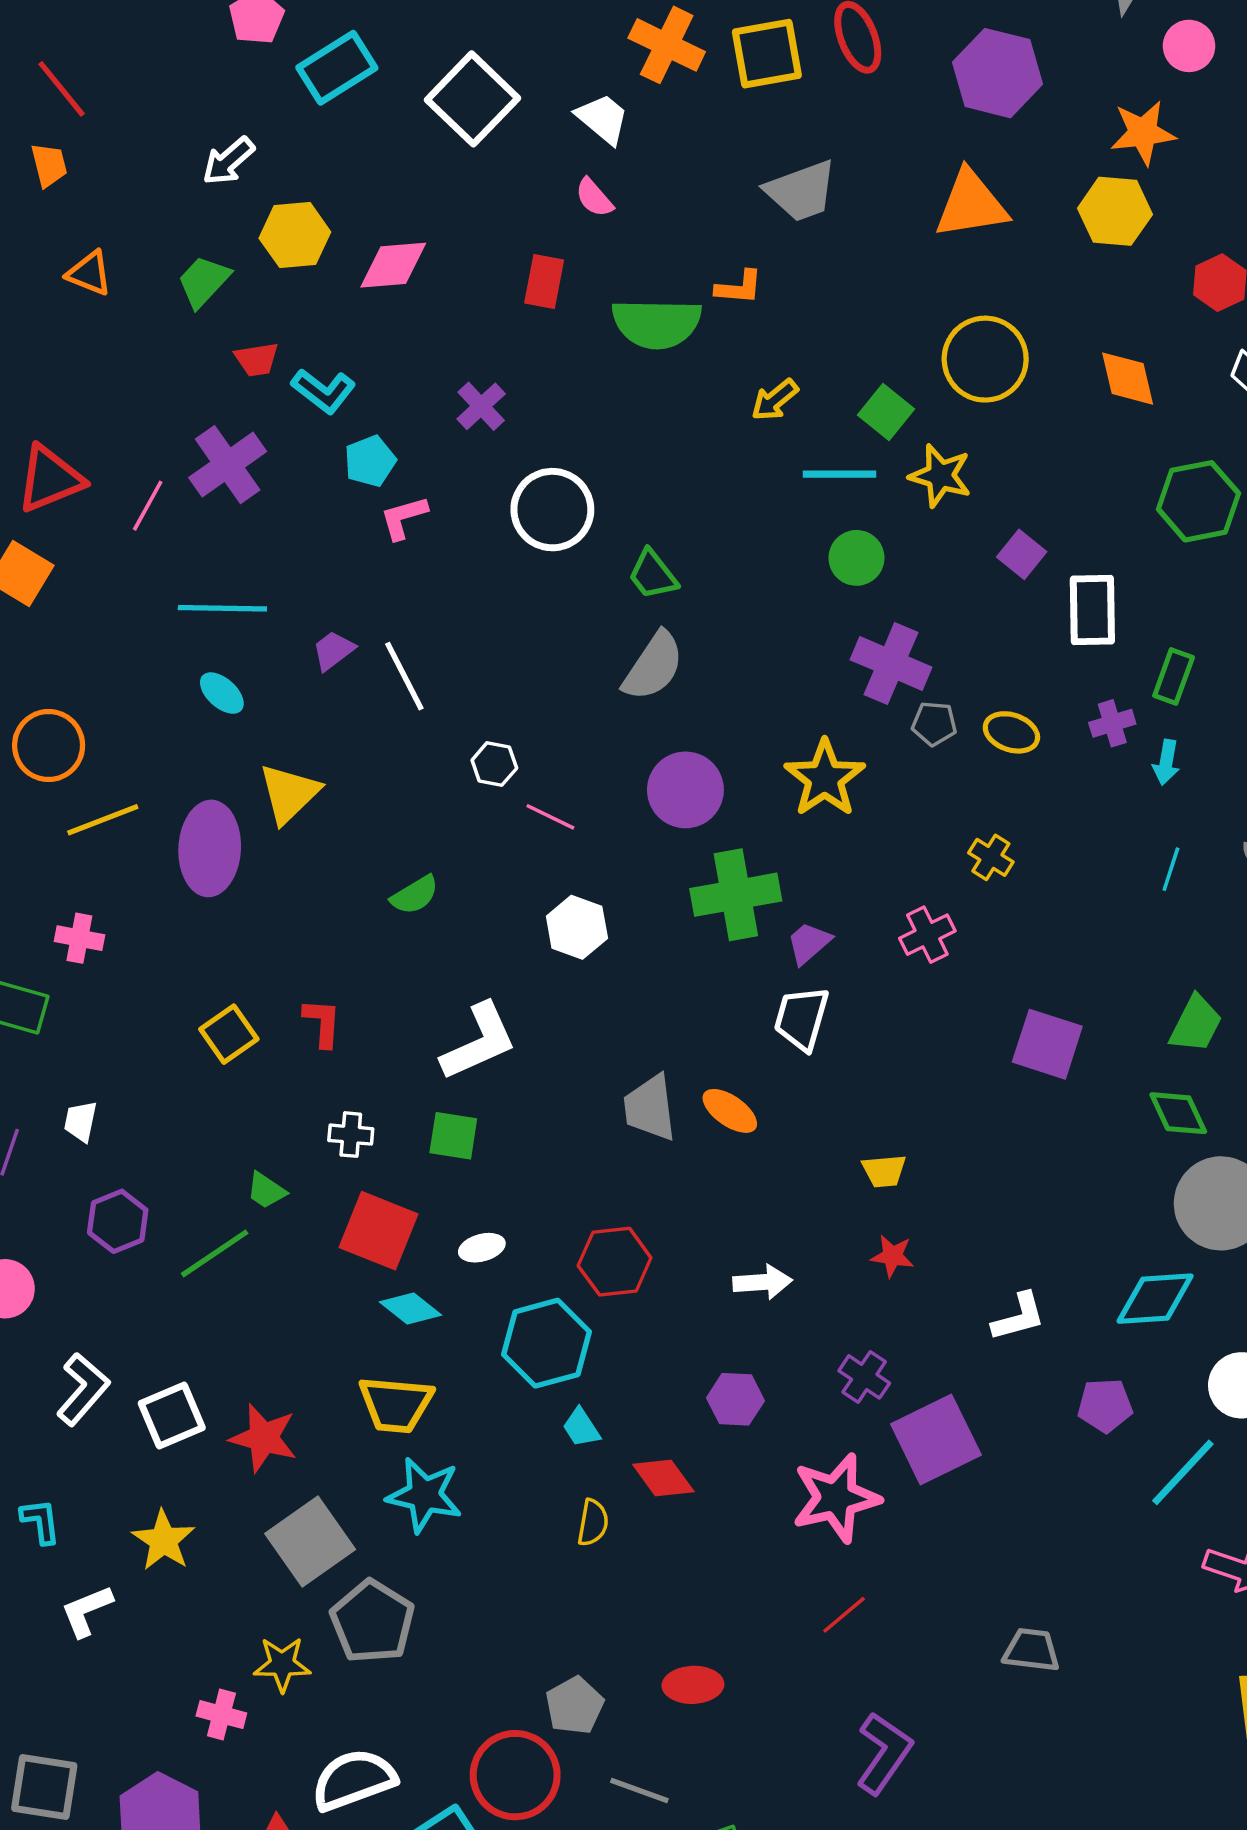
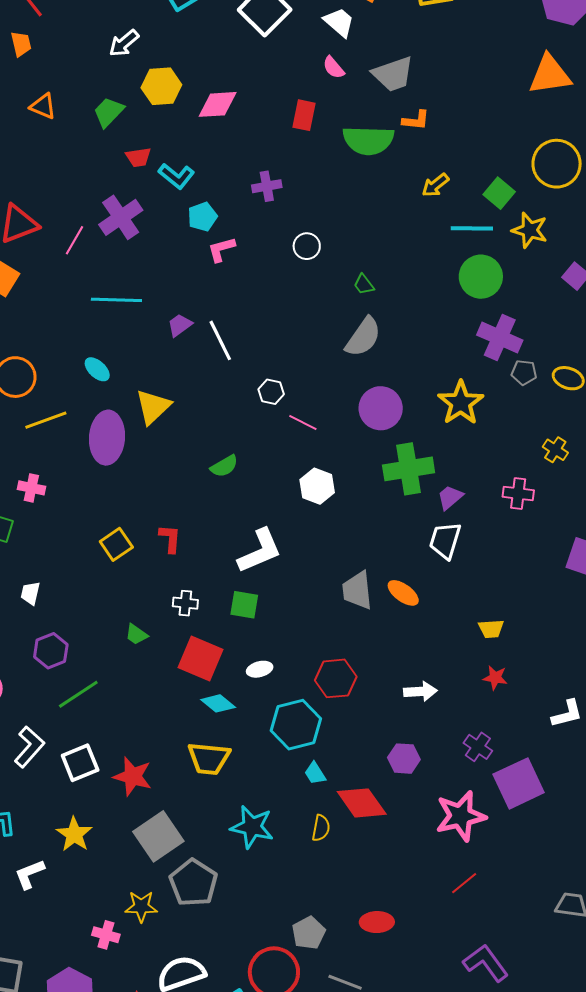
gray trapezoid: (801, 191) -> (393, 74), moved
purple cross: (481, 406) -> (267, 186), turned 32
white circle: (552, 510) -> (307, 246), size x0.6
green circle: (856, 558) -> (481, 277), size x1.4
green trapezoid: (653, 575) -> (364, 284), size x0.7
cyan ellipse: (222, 693) -> (97, 369), moved
pink cross: (927, 935) -> (518, 494), turned 32
green line: (215, 1253) -> (78, 694), moved
red diamond: (663, 1478) -> (362, 803), size x1.4
cyan star: (424, 1495) -> (252, 827), moved
purple L-shape: (884, 1753) -> (486, 963), turned -72

